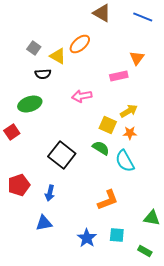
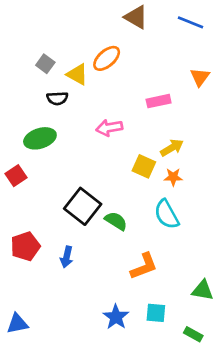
orange triangle: (137, 58) -> (200, 77), moved
green semicircle: (101, 148) -> (116, 221), moved
blue triangle: (44, 223) -> (17, 324), moved

